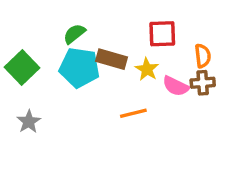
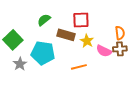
red square: (162, 34) -> (81, 20), moved
cyan pentagon: (79, 68) -> (43, 53), moved
gray star: (29, 122) -> (20, 64), moved

